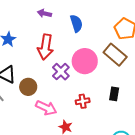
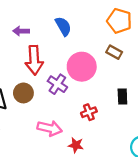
purple arrow: (44, 13) -> (21, 31), moved
brown rectangle: (115, 55) -> (114, 52), size x0.6
brown circle: (28, 87) -> (23, 93), moved

